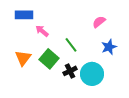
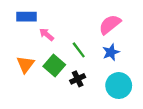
pink semicircle: (99, 22) -> (110, 24), size x1.5
blue star: (109, 47) -> (111, 52), moved
cyan circle: (92, 74) -> (119, 86), moved

